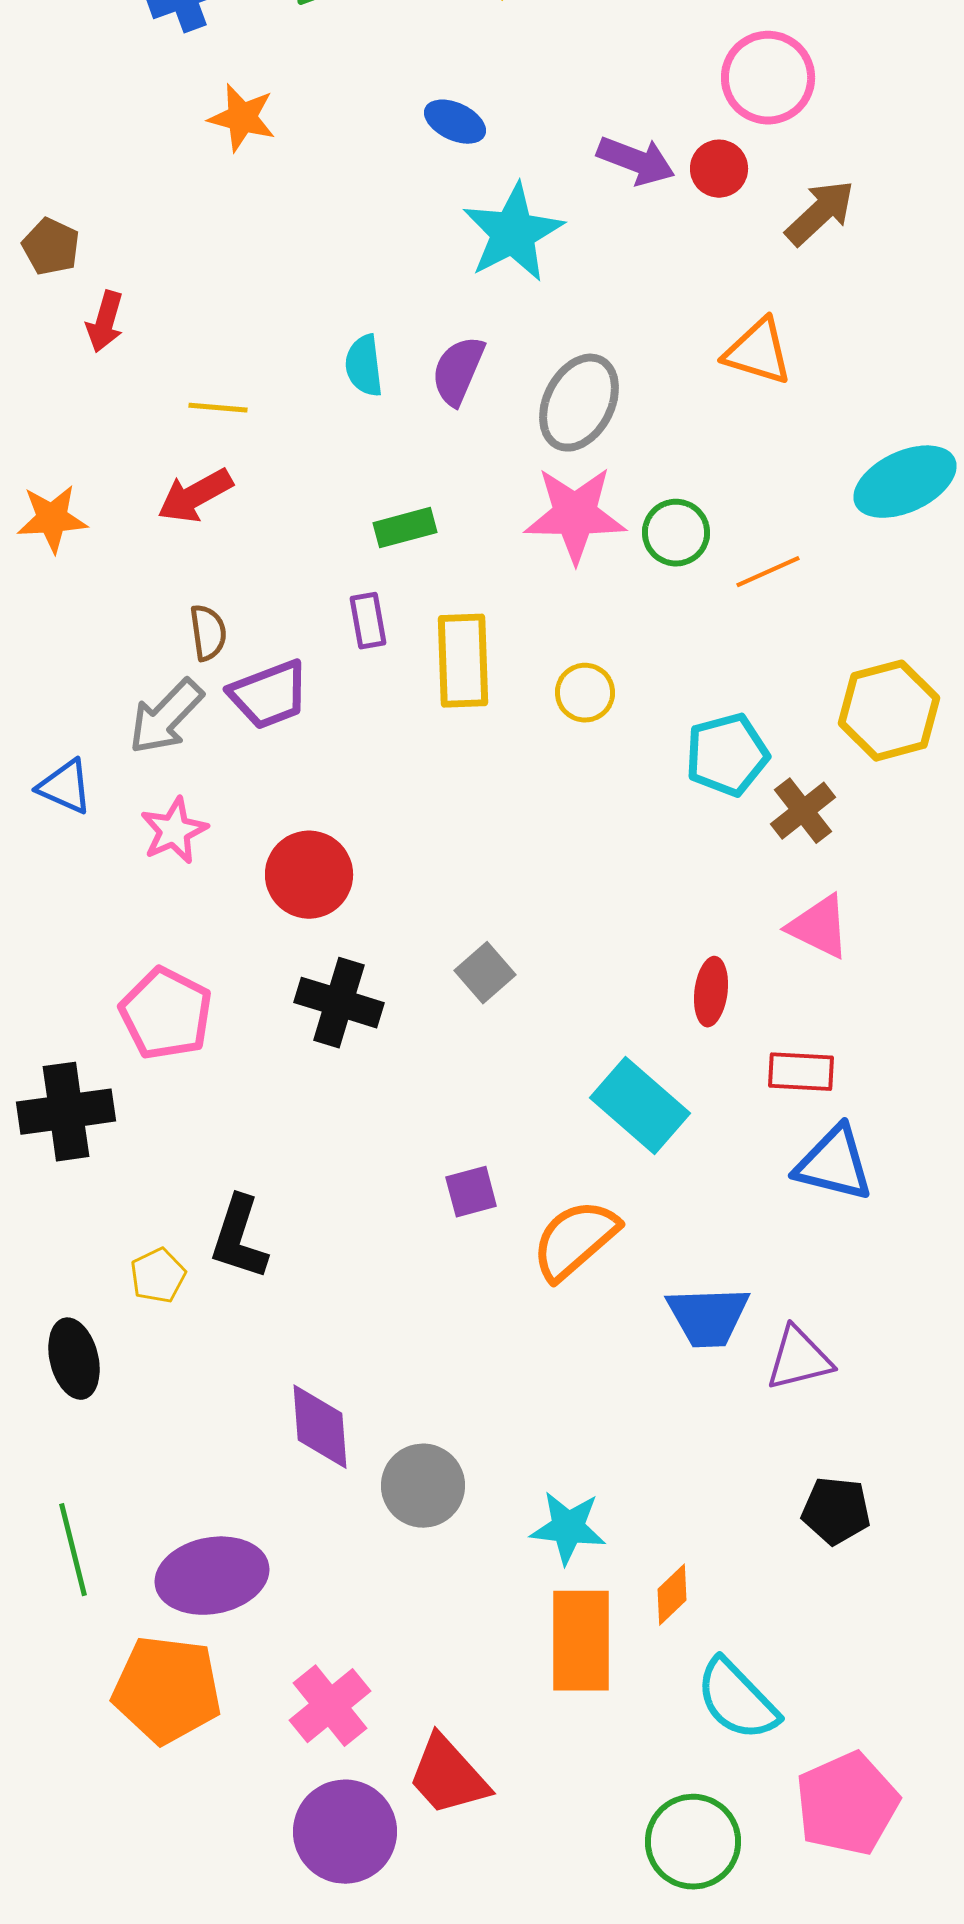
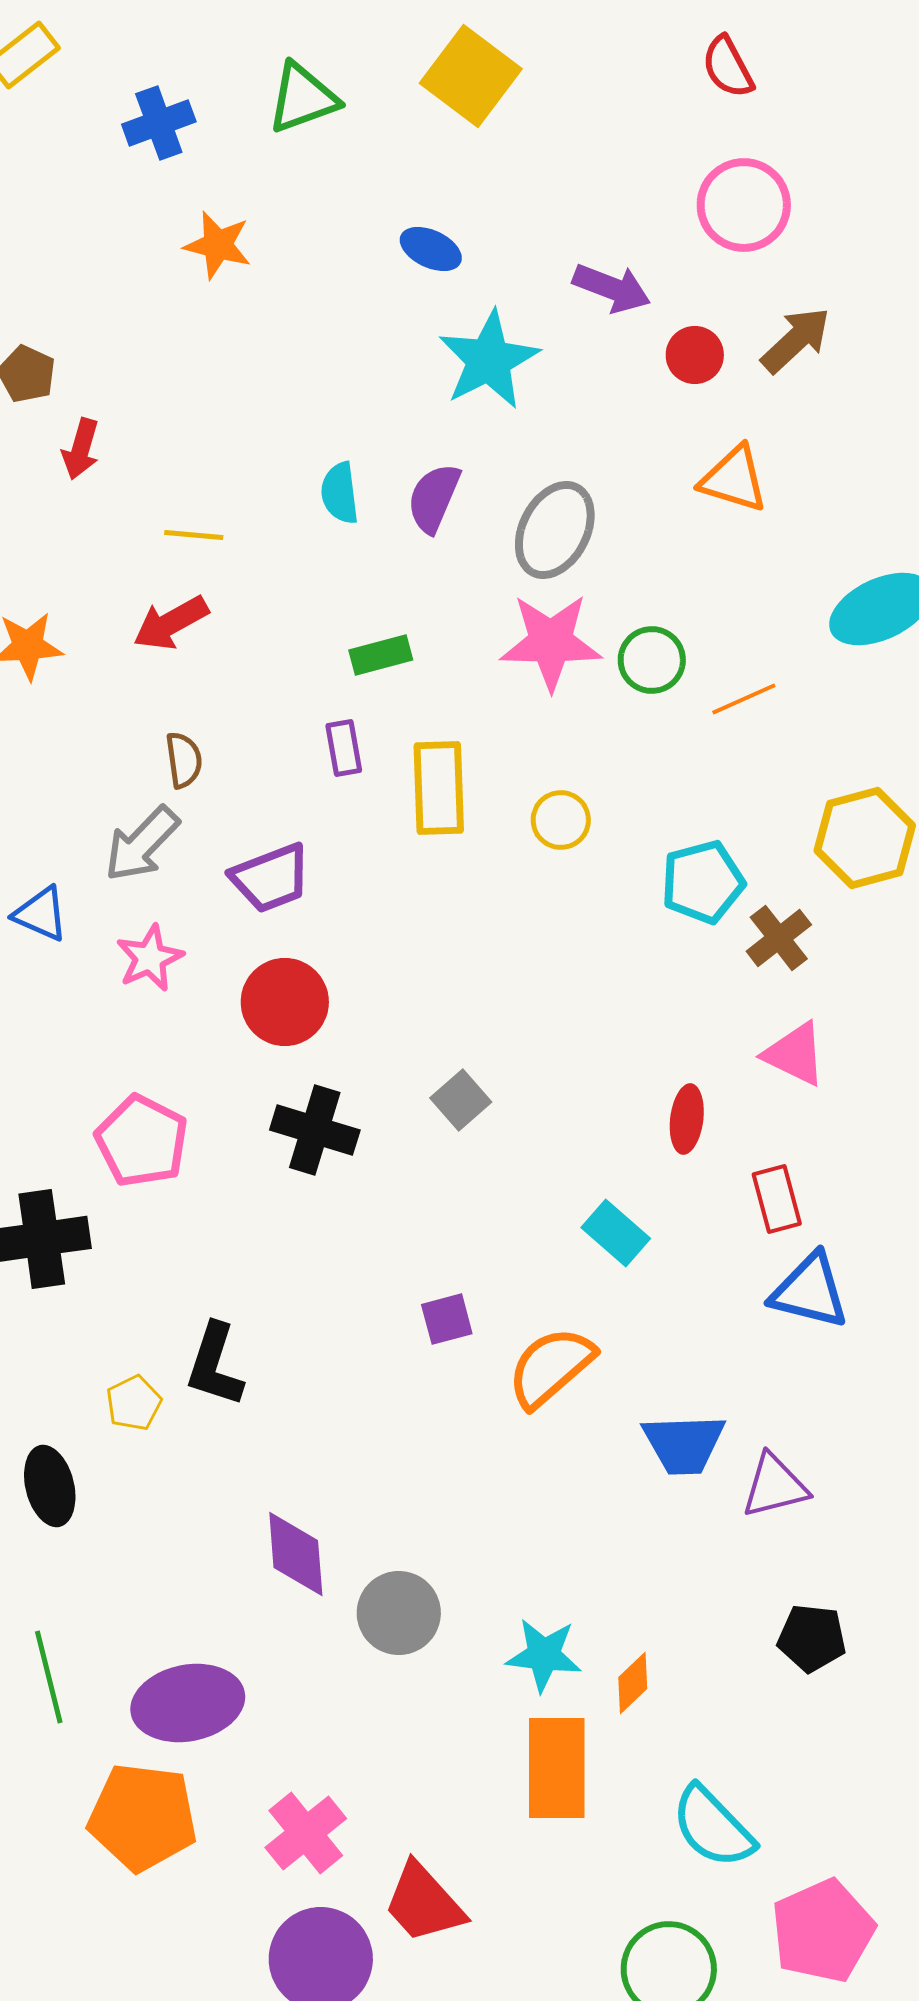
red circle: (719, 169) -> (695, 355), moved
purple trapezoid: (269, 695) -> (271, 878), moved
red rectangle: (801, 1072) -> (777, 1199), turned 72
cyan rectangle: (640, 1106) -> (616, 1233), size x0.7
orange diamond: (672, 1595) -> (633, 1683), moved

